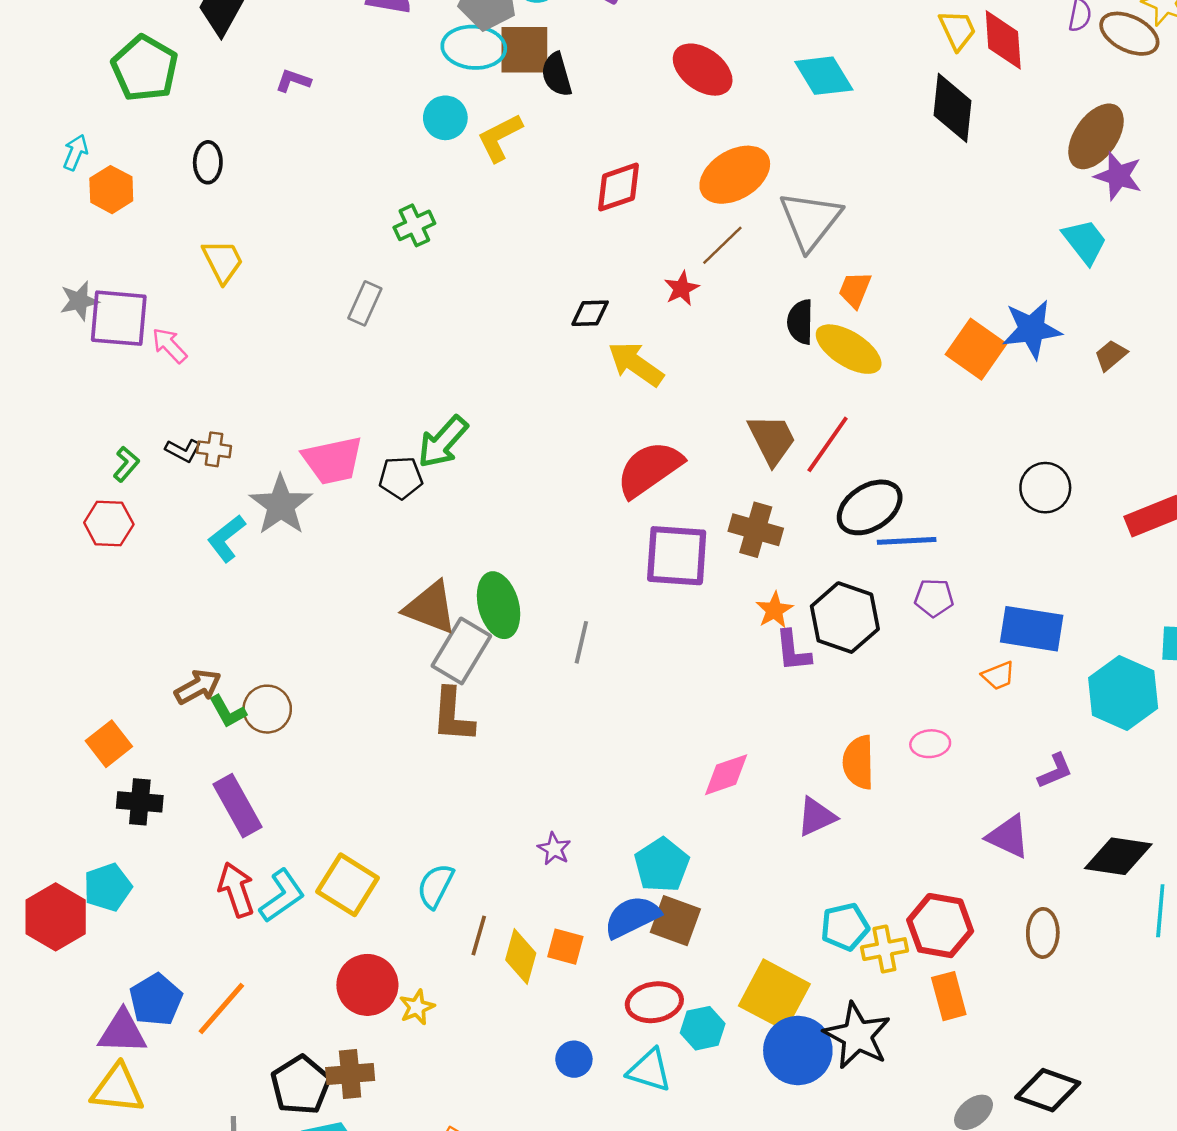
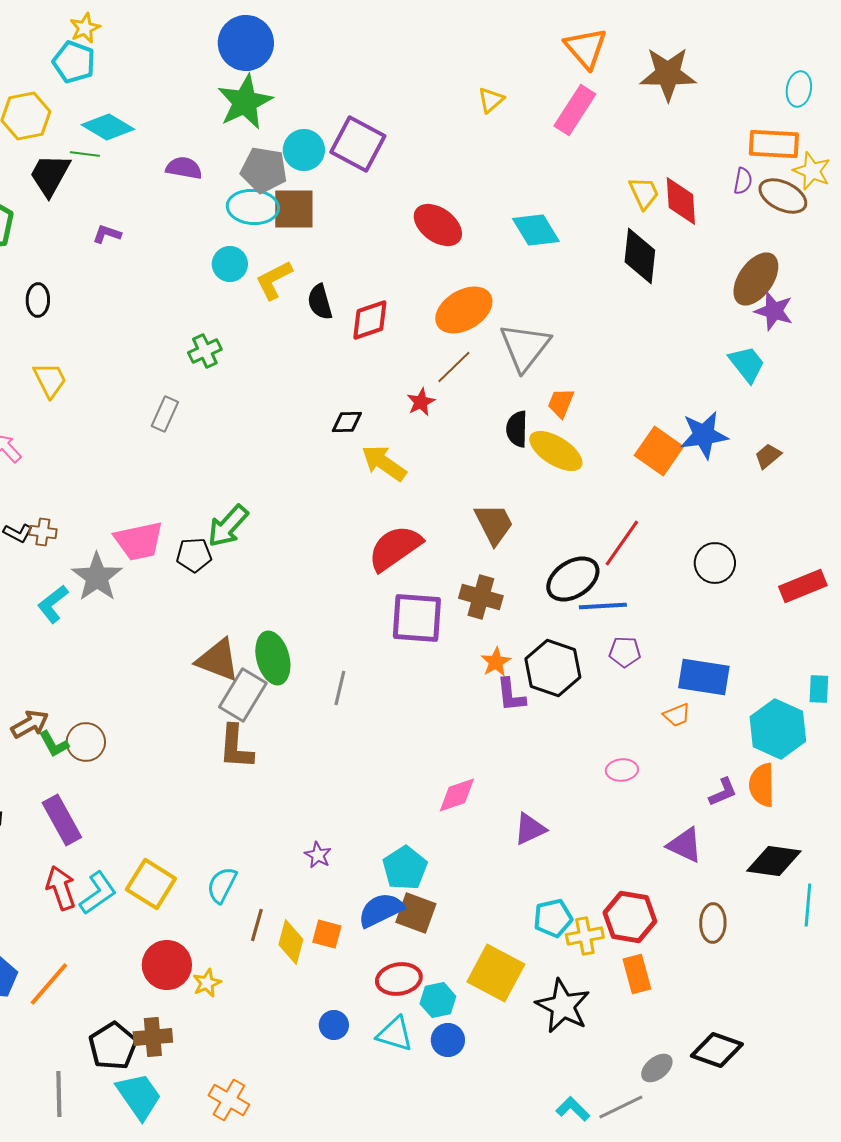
black semicircle: (557, 74) -> (320, 302), moved
red line: (828, 444) -> (622, 543), moved
orange semicircle: (858, 762) -> (762, 785), moved
blue circle: (798, 1050) -> (448, 1040), moved, size x0.6

